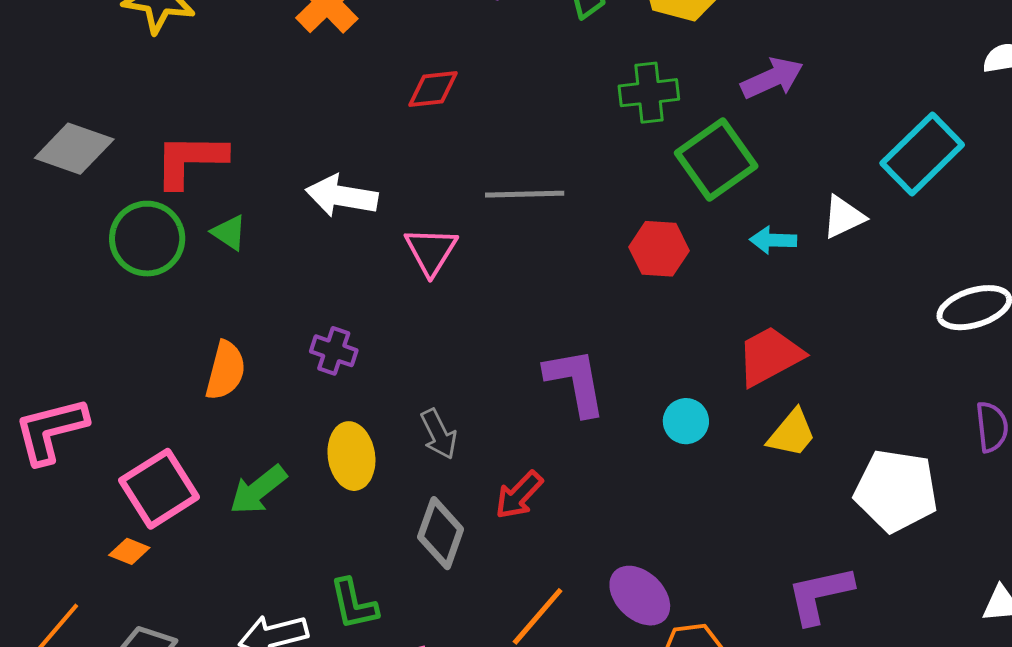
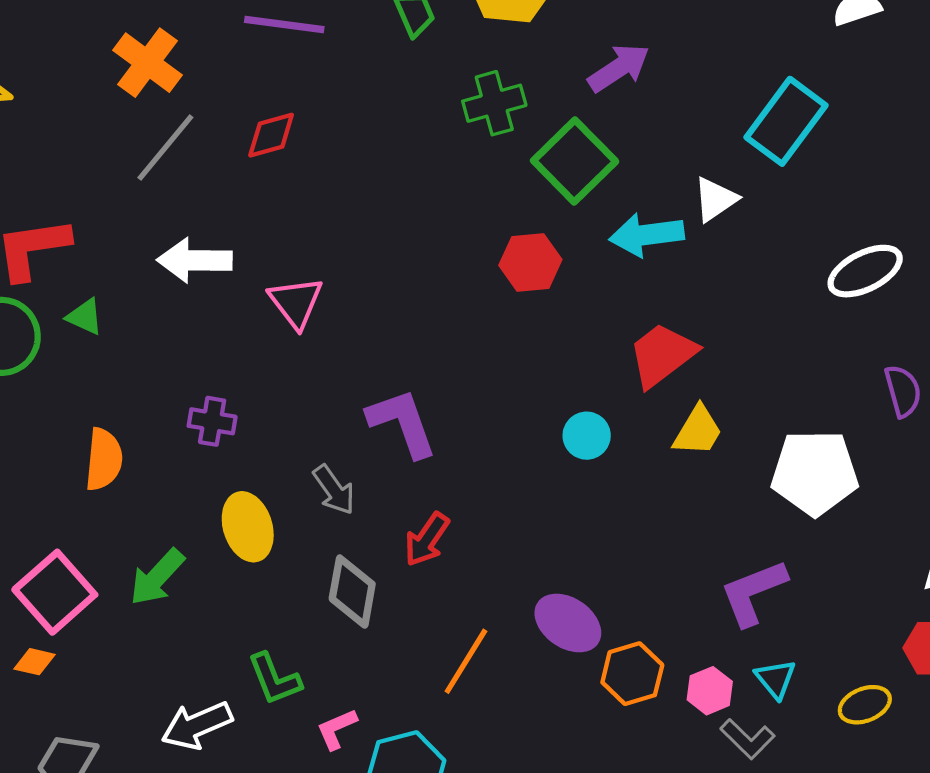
gray line: (525, 194) -> (165, 148), moved, turned -40
cyan arrow: (773, 240) -> (647, 235), size x1.5
purple L-shape: (575, 382) -> (402, 423), moved

